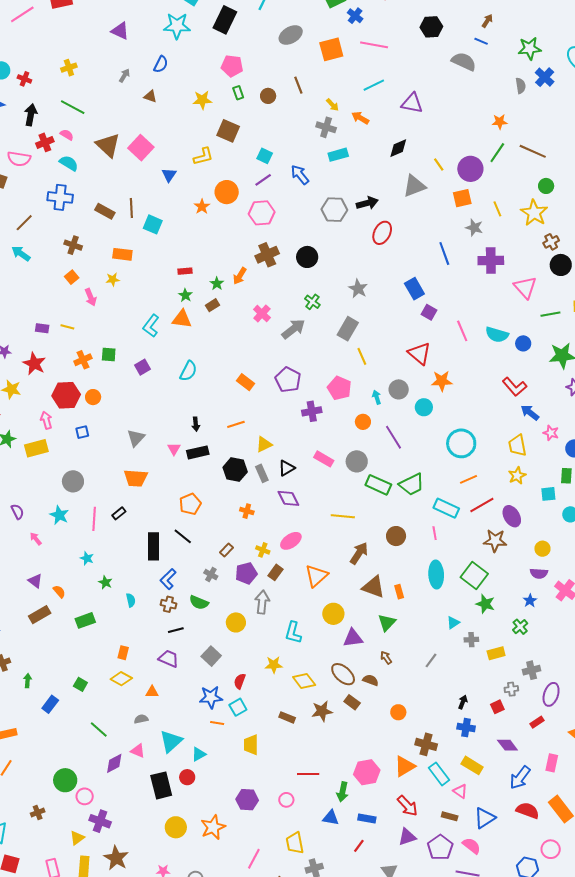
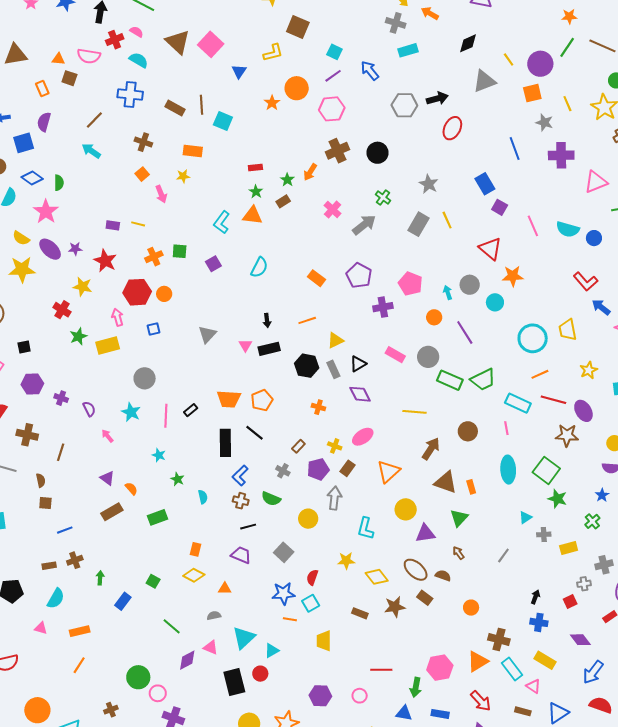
pink triangle: (525, 287) -> (596, 182), turned 50
yellow line: (362, 356) -> (447, 220), moved
yellow trapezoid: (517, 445) -> (568, 330), moved
orange trapezoid: (136, 478) -> (229, 399), moved
red line: (482, 505) -> (553, 400), turned 45

